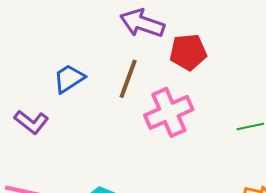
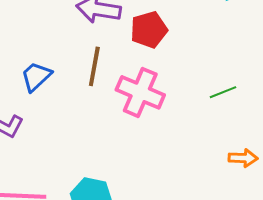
pink cross: (169, 112) -> (140, 92), turned -33

